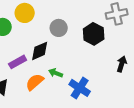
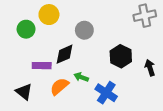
black hexagon: (94, 34) -> (121, 56), moved
purple rectangle: (18, 62) -> (42, 66), turned 30
black arrow: (122, 64) -> (150, 68), turned -35

